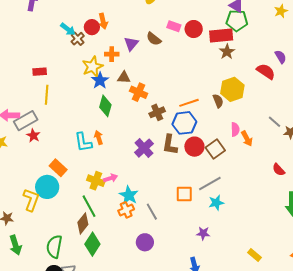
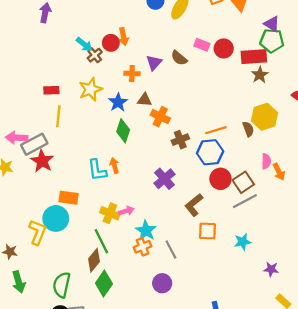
yellow star: (93, 67) -> (90, 89), moved
red star: (33, 136) -> (42, 161), size x1.5
brown L-shape: (170, 145) -> (194, 205), moved, turned 40
orange rectangle: (58, 168) -> (69, 198), turned -36
gray line: (210, 183) -> (245, 201), moved
purple star: (203, 233) -> (271, 269), moved

